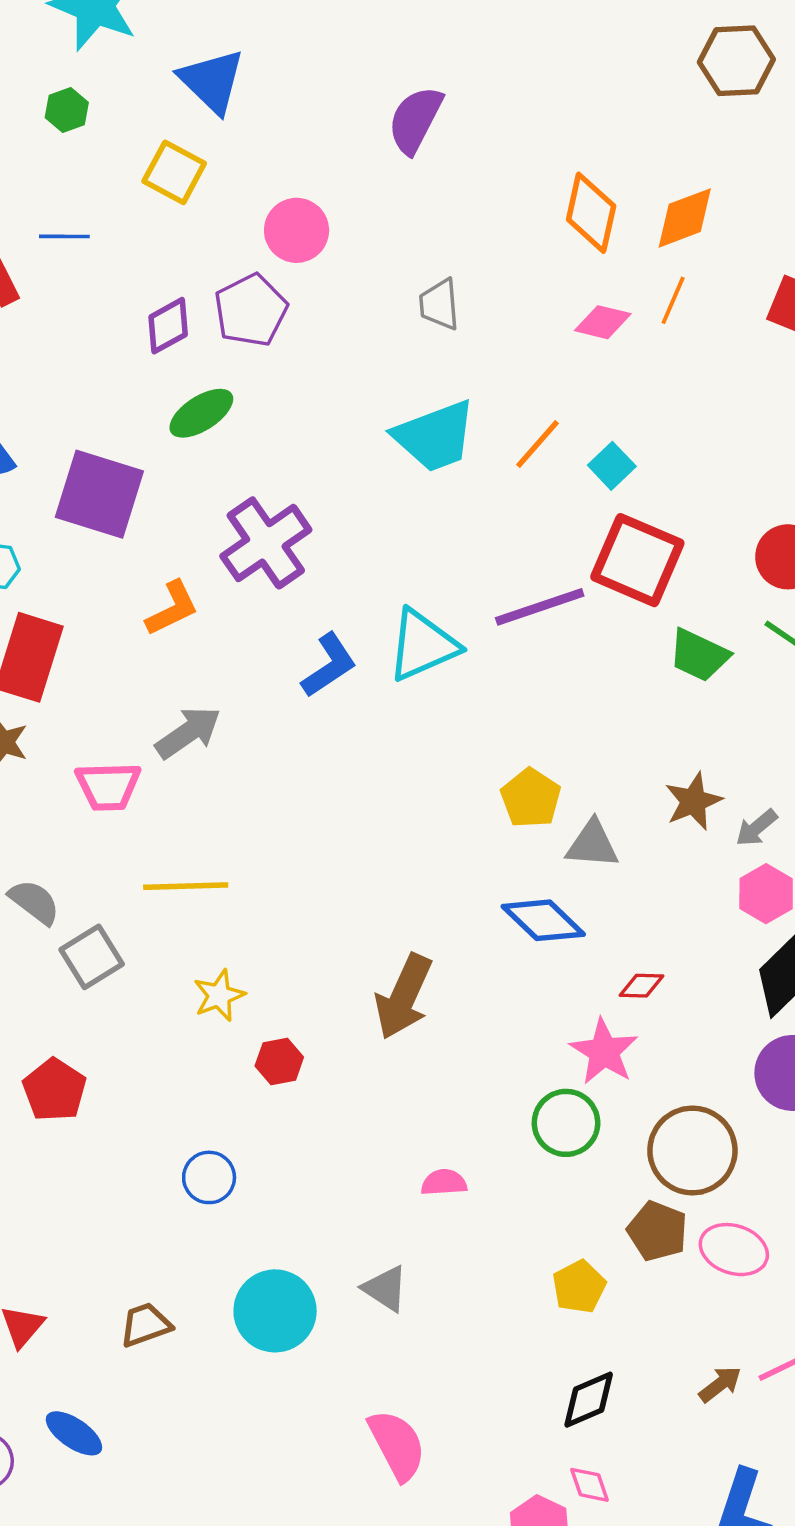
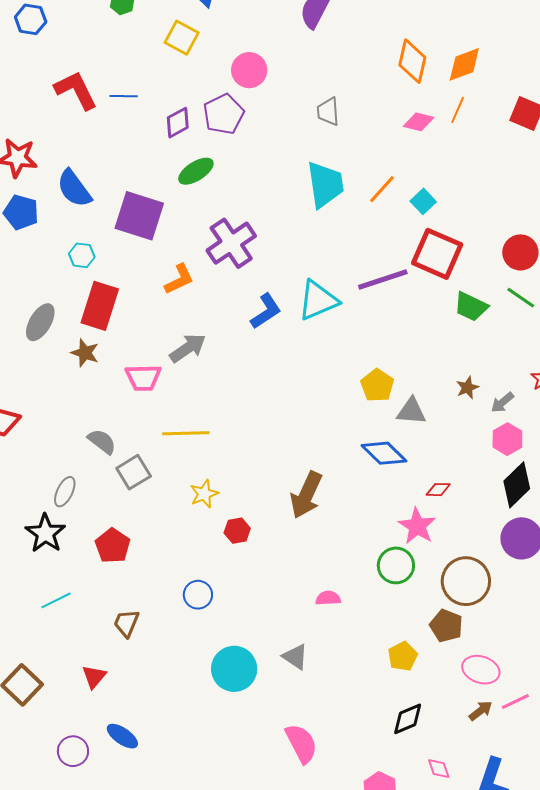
blue line: (64, 236) -> (124, 96), moved
cyan trapezoid: (435, 436) -> (325, 185), turned -78
brown star: (693, 801) -> (467, 388), size x0.7
pink ellipse: (734, 1250) -> (481, 670), moved
brown trapezoid: (145, 1325) -> (126, 623), moved, turned -48
pink diamond: (589, 1485) -> (439, 769), moved

